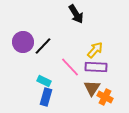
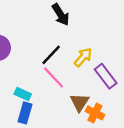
black line: (43, 46) -> (51, 55), moved
purple rectangle: (96, 67) -> (106, 76), moved, turned 50

